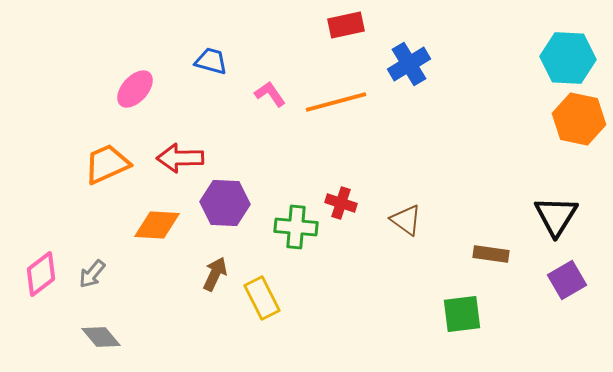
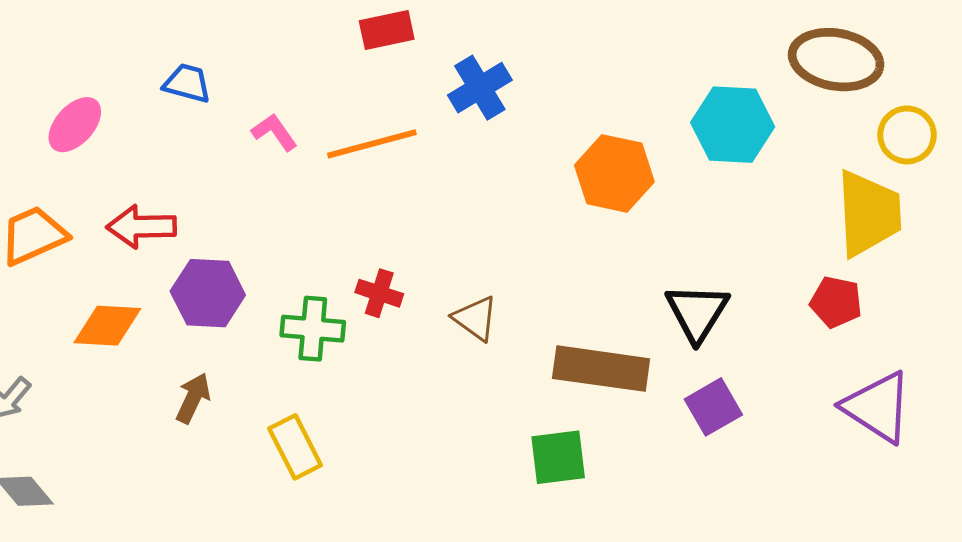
cyan hexagon: (568, 58) -> (733, 125), moved
orange hexagon: (579, 119) -> (614, 173), moved
brown rectangle: (491, 254) -> (601, 369), size x1.8
yellow rectangle: (262, 298) -> (295, 447), moved

